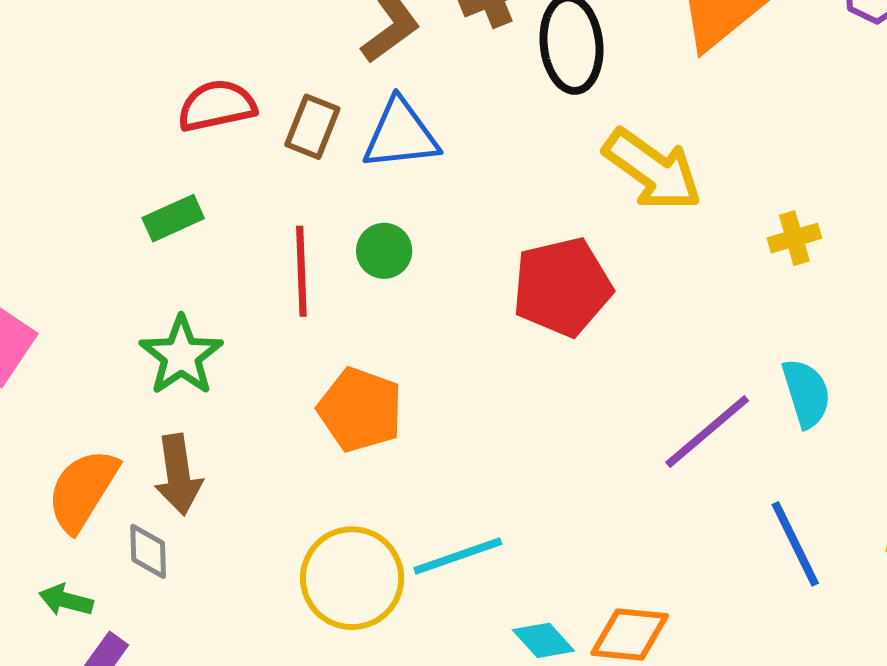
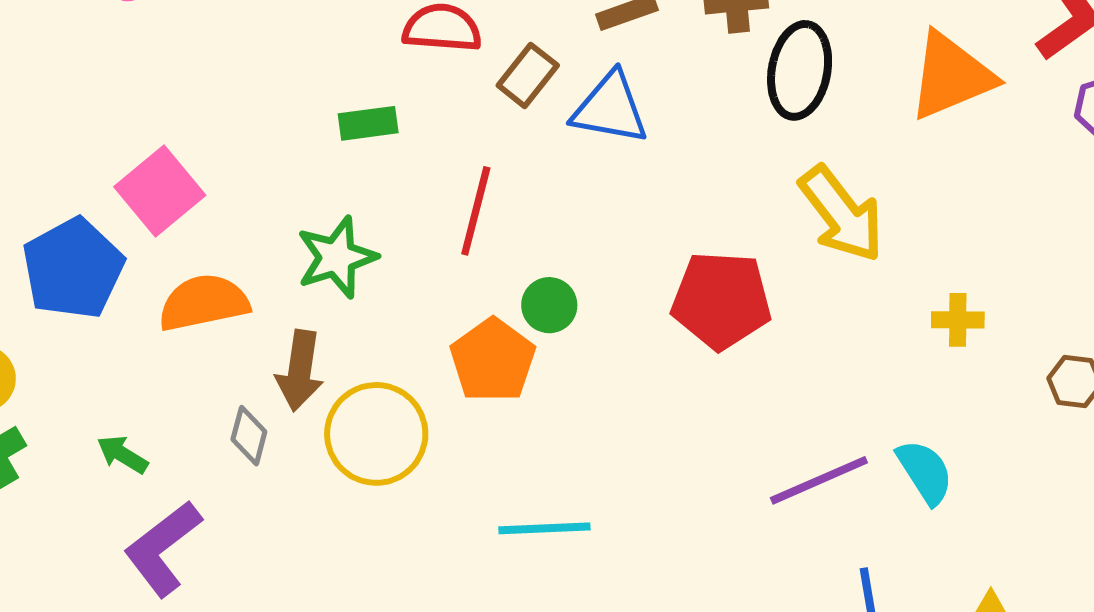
green circle: (384, 251) -> (549, 305), moved
cyan semicircle: (806, 393) -> (925, 472), turned -32
orange semicircle: (82, 490) -> (204, 303), moved, turned 30
yellow circle: (352, 578) -> (376, 434), moved
green arrow: (66, 600) -> (122, 454), moved

